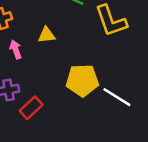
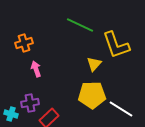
yellow triangle: (47, 35) -> (94, 64), moved, turned -42

